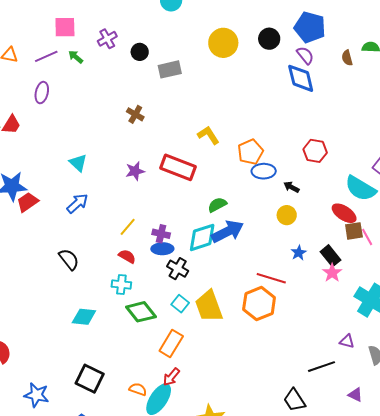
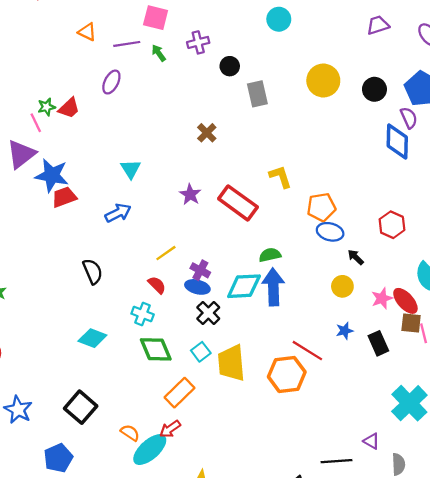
gray rectangle: (170, 69) -> (257, 94), turned 75
purple star: (135, 171) -> (190, 194), turned 30
blue arrow: (228, 231) -> (273, 287), turned -80
pink star: (332, 273) -> (382, 298), moved

